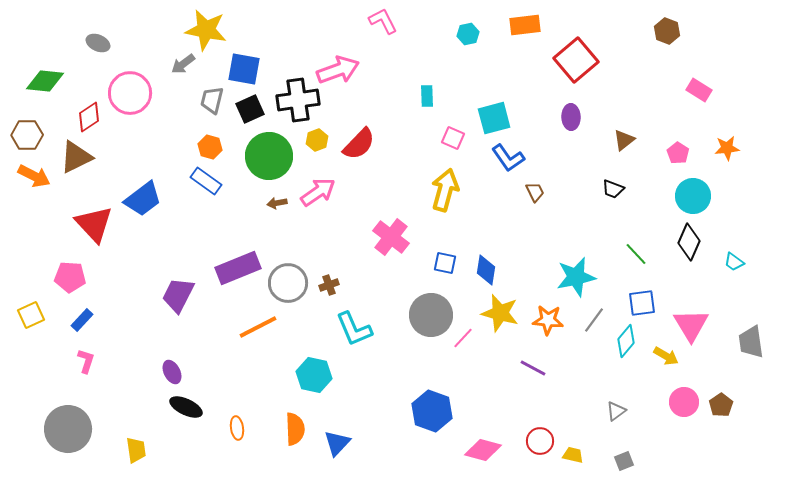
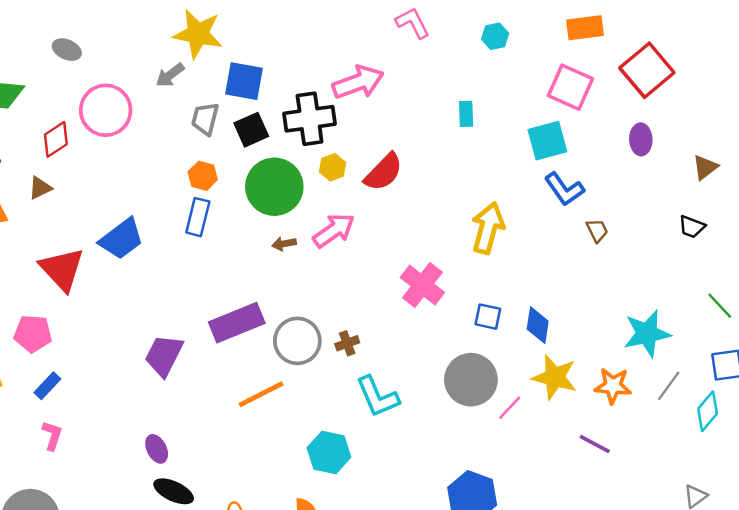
cyan hexagon: (468, 34) -> (495, 36), moved
pink square: (453, 138) -> (570, 87), moved, size x1.6
brown triangle: (76, 157) -> (40, 188), size x0.6
blue rectangle: (206, 181) -> (198, 217), turned 68

